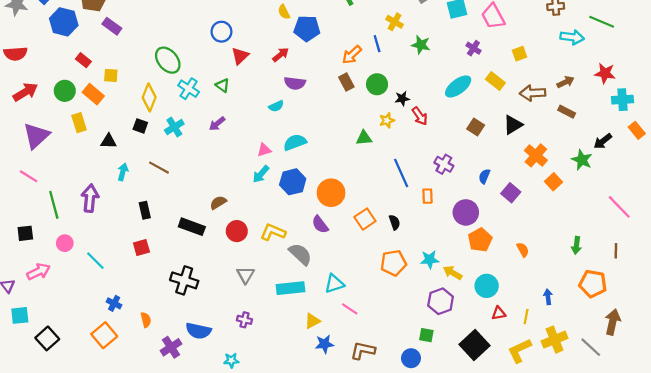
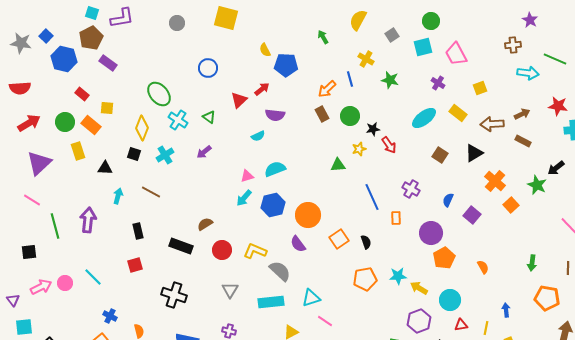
red triangle: (240, 56) -> (239, 100), moved
pink circle: (65, 243) -> (65, 283), moved
purple hexagon: (441, 301) -> (419, 321), moved

